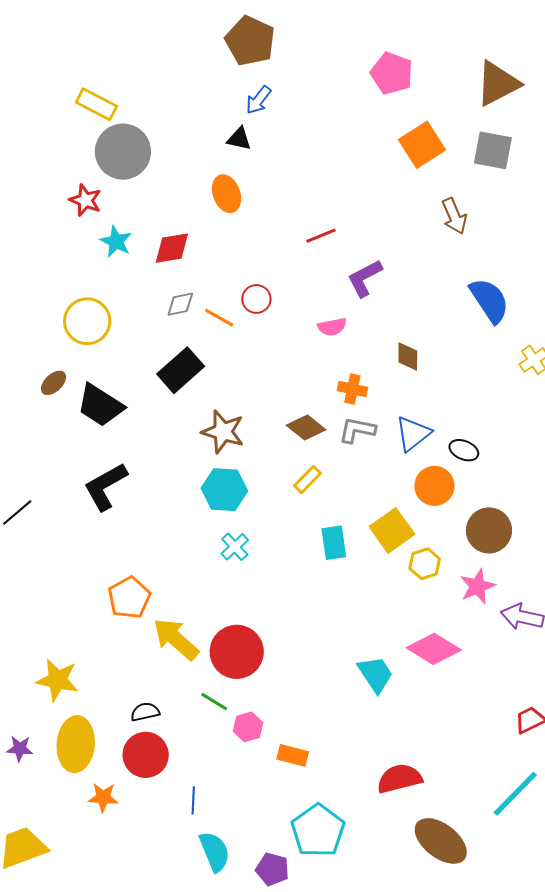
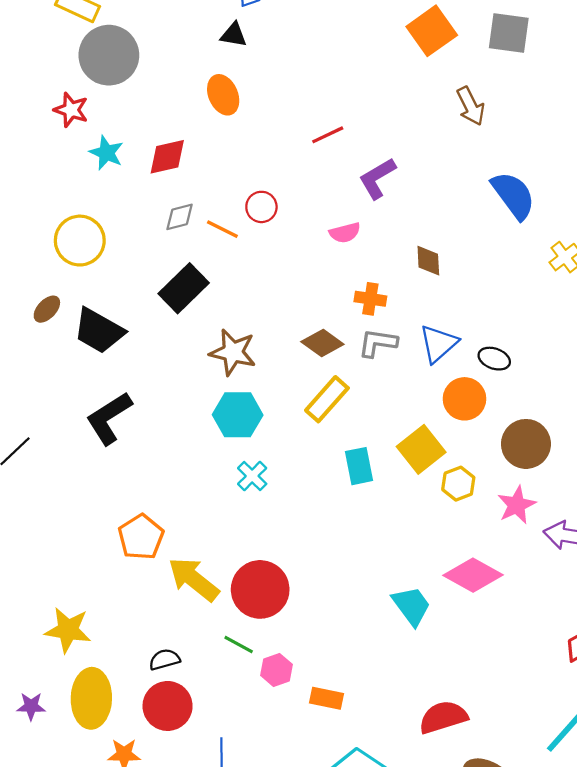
yellow rectangle: (308, 480) -> (327, 399), size x1.5

